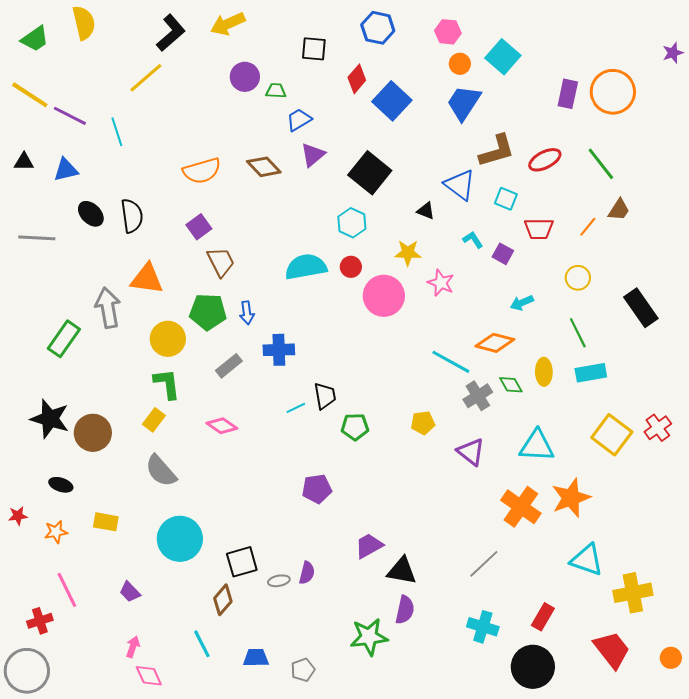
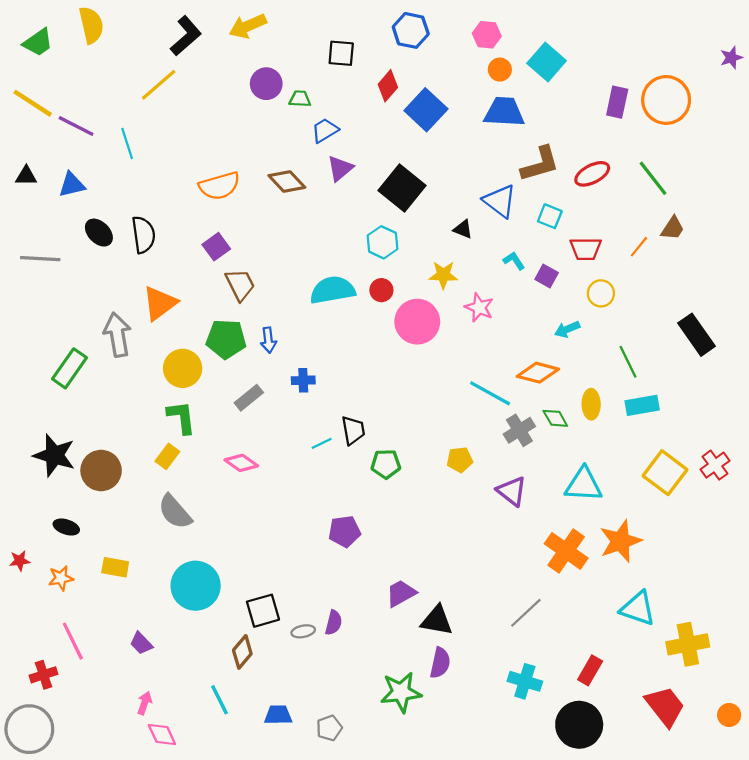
blue trapezoid: (464, 103) -> (504, 112), turned 60
yellow circle: (578, 278) -> (601, 293), moved
orange triangle: (147, 279) -> (160, 303), turned -45
blue cross: (279, 350) -> (303, 380), size x0.7

